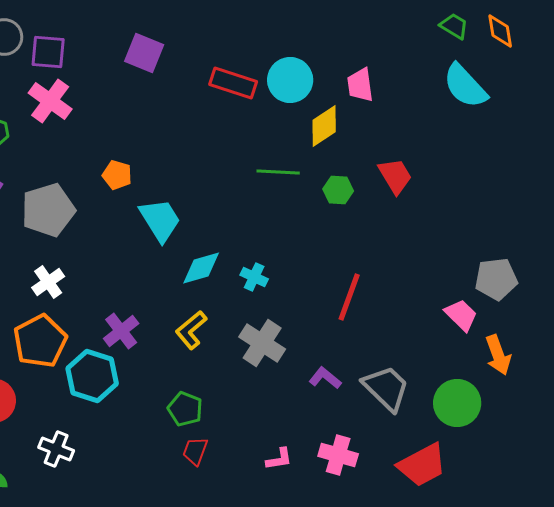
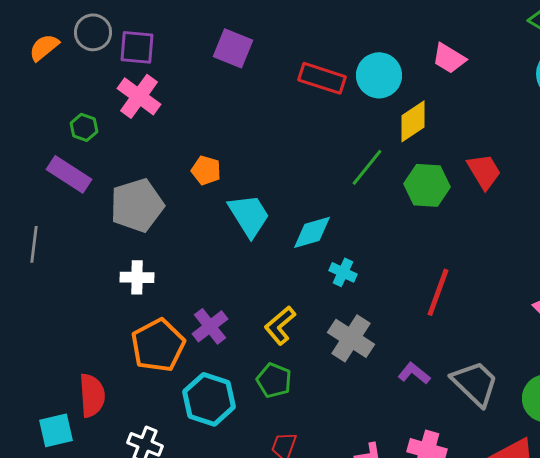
pink trapezoid: (360, 85) -> (449, 58), moved, turned -51
green line: (278, 172) -> (367, 167), turned -54
green hexagon: (338, 190) -> (427, 185), size x1.5
cyan diamond: (201, 268) -> (312, 232), moved
white cross: (48, 282) -> (137, 277), turned 36
orange pentagon: (40, 341) -> (158, 345), moved
cyan hexagon: (92, 376) -> (209, 399), moved
green pentagon: (185, 409) -> (274, 380), moved

